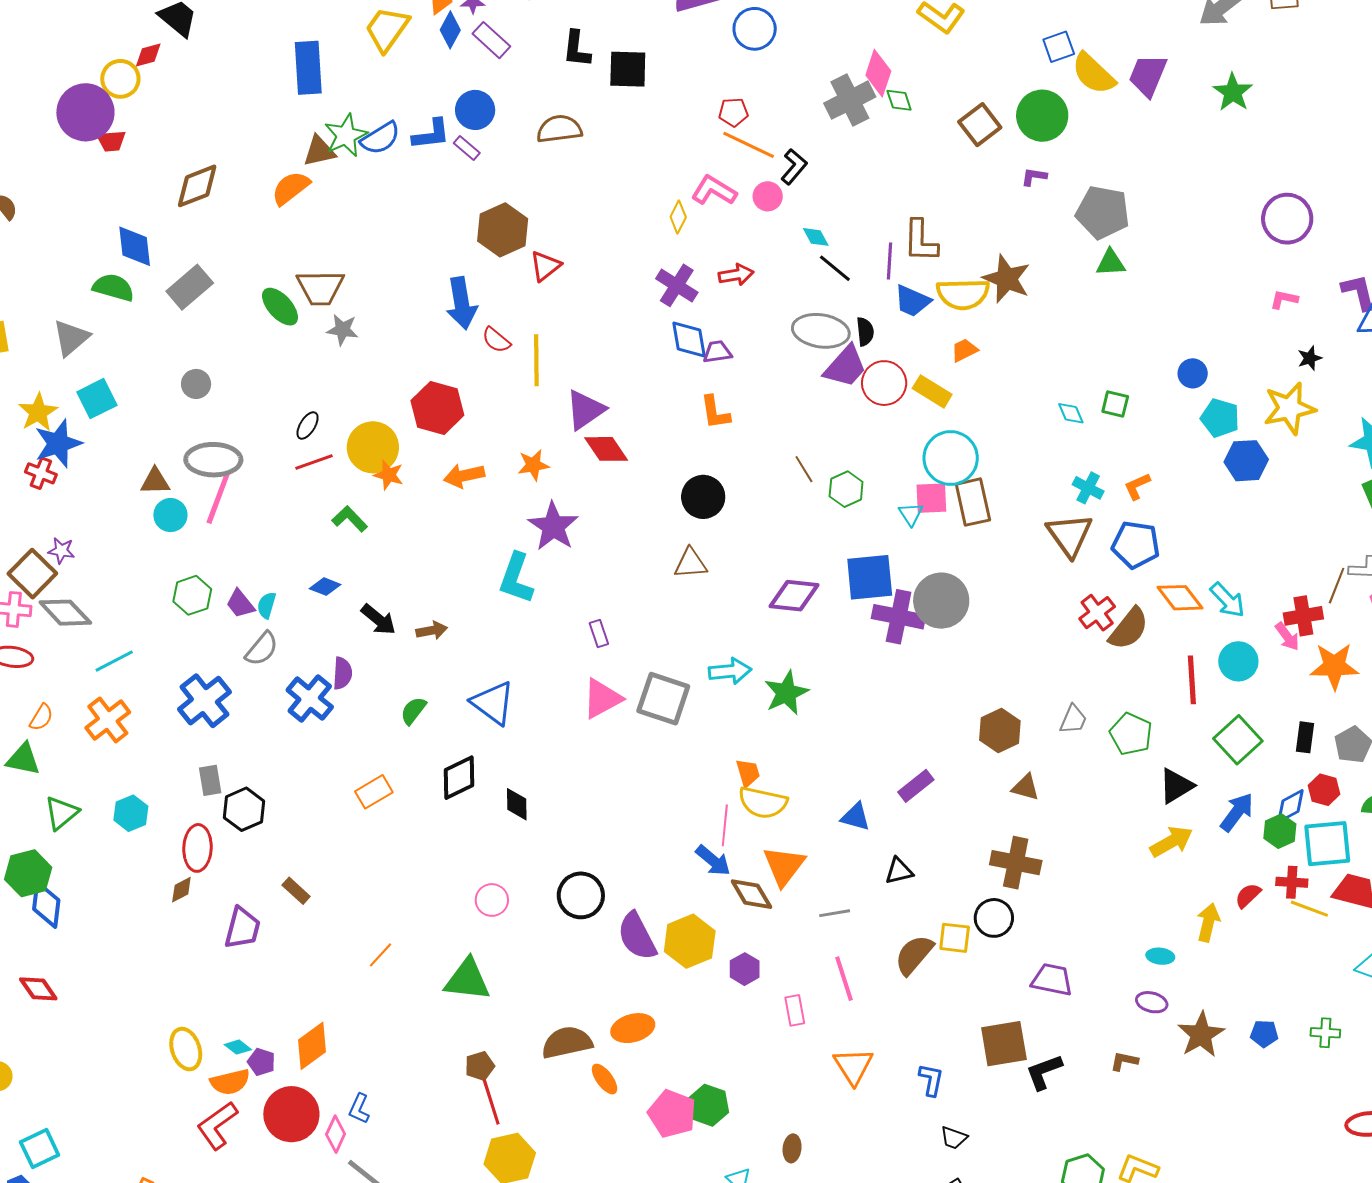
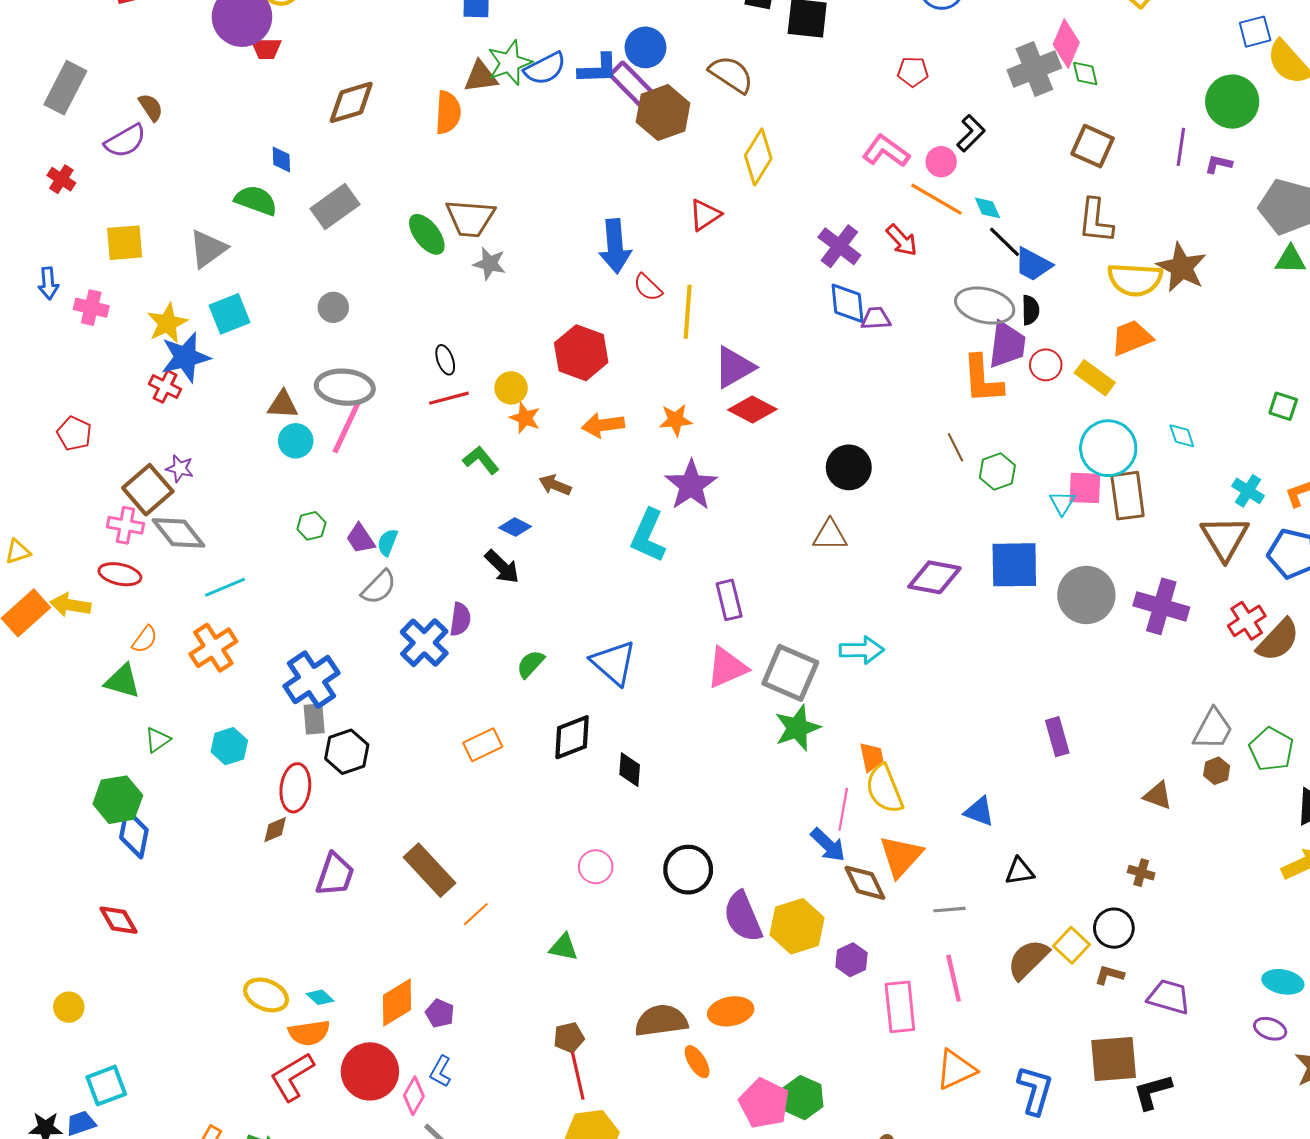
brown square: (980, 125) -> (1093, 146), moved, turned -33
brown semicircle: (559, 129) -> (731, 74), turned 36
orange line: (749, 145) -> (936, 199), moved
purple rectangle: (467, 148) -> (634, 86), size x1.8
orange semicircle: (291, 188) -> (448, 112), turned 126
yellow diamond: (678, 217) -> (758, 157), moved, size x1.6
brown hexagon: (503, 230) -> (663, 113), moved
blue diamond: (135, 246) -> (281, 159), size x0.6
purple line: (889, 261) -> (1181, 147), moved
red arrow: (736, 275) -> (902, 240), turned 52
blue trapezoid: (912, 301) -> (1033, 264), moved
orange trapezoid: (964, 350) -> (1132, 338), size x1.5
purple trapezoid: (845, 367) -> (1007, 345), turned -39
red circle: (884, 383) -> (1046, 365), size x0.7
orange L-shape: (715, 412) -> (983, 379), moved, size x1.4
cyan diamond: (1071, 413) -> (1182, 436), moved
black ellipse: (308, 425) -> (445, 360), turned -56
yellow circle: (373, 447) -> (511, 388), size x0.6
red diamond: (606, 449) -> (752, 410), turned -33
blue diamond: (325, 587) -> (515, 527), moved
green hexagon: (192, 595) -> (311, 526), size x0.7
purple cross: (899, 617) -> (1161, 606), moved
brown arrow: (432, 631) -> (555, 485), moved, turned -152
purple rectangle: (599, 634) -> (729, 600), size x1.4
green star: (786, 693) -> (797, 728), moved
blue cross: (204, 701) -> (311, 680), moved
gray trapezoid: (1073, 719) -> (1213, 729), size x1.4
brown hexagon: (1000, 731) -> (1217, 771), moved, size x0.6
purple rectangle: (916, 786) -> (1057, 737), moved, turned -72
yellow semicircle: (763, 803) -> (884, 789), turned 51
green triangle: (62, 813) -> (158, 740), size x0.7
brown cross: (1016, 863) -> (1141, 873), size x0.5
brown rectangle: (296, 891) -> (429, 870), moved, size x1.8
yellow square: (955, 938) -> (1072, 945), turned 32
cyan ellipse: (1160, 956) -> (1283, 982), size x1.4
green triangle: (467, 980) -> (564, 947), size x0.6
pink rectangle: (795, 1010) -> (900, 1007), size x1.6
yellow ellipse: (186, 1049) -> (266, 995), turned -54
brown L-shape: (1124, 1061) -> (1109, 975), moved
purple pentagon: (261, 1062) -> (440, 1013), moved
orange triangle: (853, 1066) -> (956, 1069), turned 33
blue L-shape: (931, 1080) -> (1035, 1090), size x1.4

